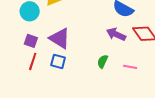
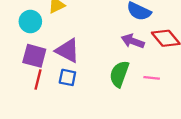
purple square: (31, 41) -> (34, 56), size x1.5
green semicircle: (103, 61) -> (119, 74), size x1.6

